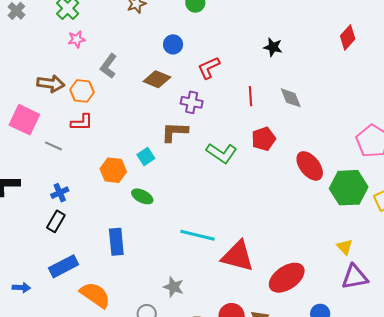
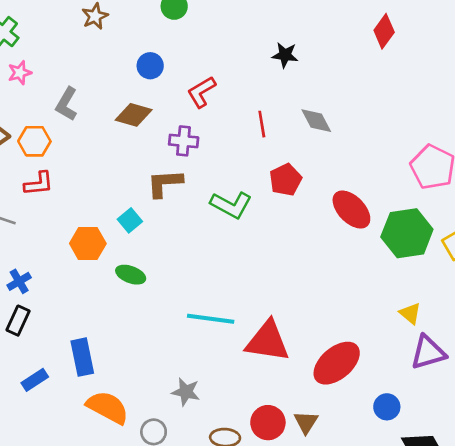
blue rectangle: (116, 242) -> (82, 357), moved
blue rectangle: (63, 266) -> (35, 380), size x0.7
orange semicircle: (95, 295) -> (108, 407), moved

